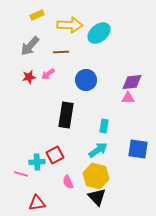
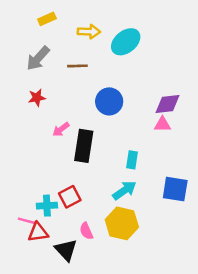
yellow arrow: (70, 25) -> (89, 32), size x0.7
pink arrow: (48, 74) -> (61, 129), moved
black triangle: (97, 197) -> (66, 250), moved
red triangle: (37, 203) -> (38, 232), moved

